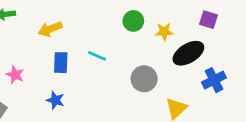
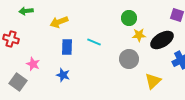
green circle: (133, 21) -> (129, 18), moved
yellow star: (164, 32) -> (139, 35), moved
pink star: (15, 75) -> (33, 64), moved

